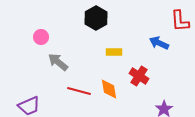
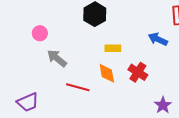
orange diamond: (109, 89) -> (107, 73), moved

